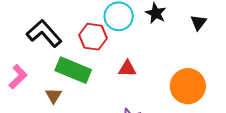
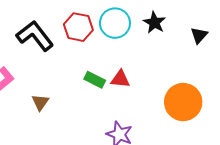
red hexagon: (93, 37) -> (78, 27), moved
green rectangle: (73, 70) -> (95, 80), moved, size x0.6

